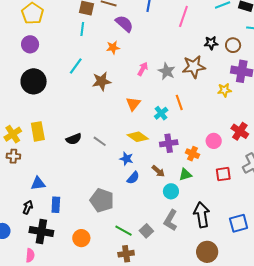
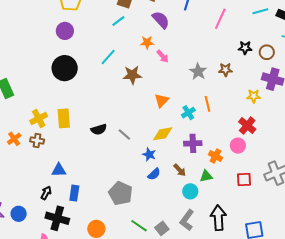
cyan line: (82, 29) -> (118, 21), turned 40
brown star: (194, 67) -> (225, 70), size x0.6
pink arrow: (143, 69) -> (163, 56), moved, turned 104
red cross: (240, 131) -> (247, 125), moved
yellow diamond: (138, 137) -> (163, 134), turned -50

